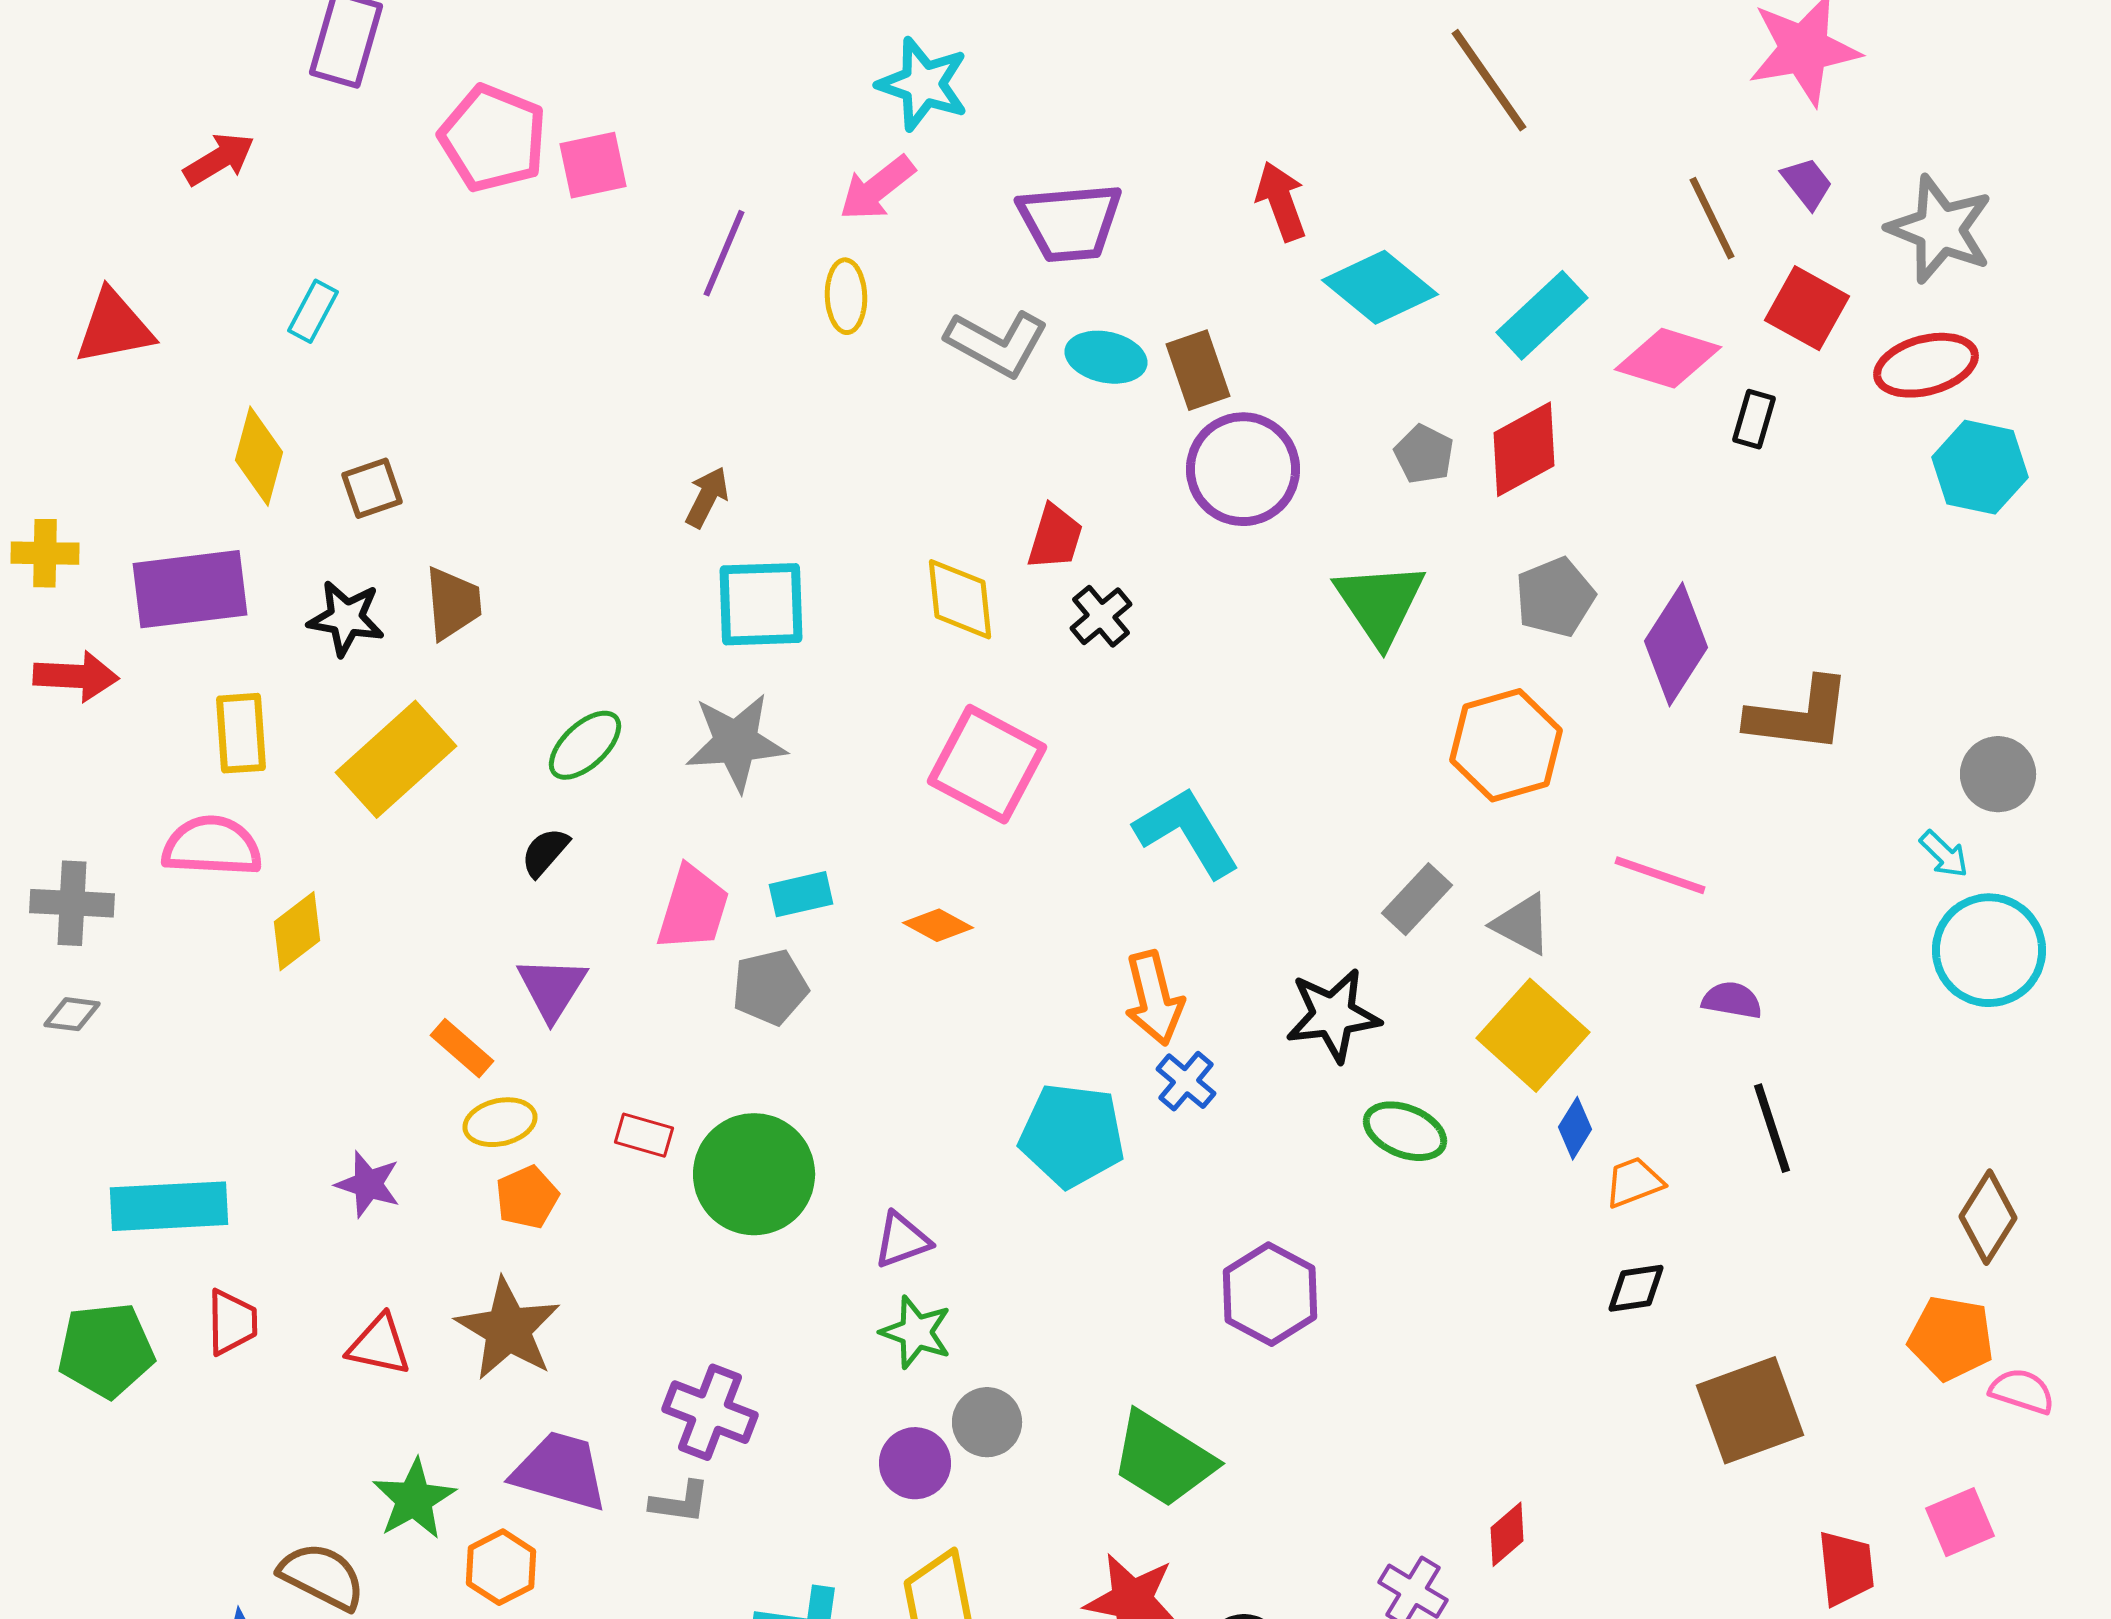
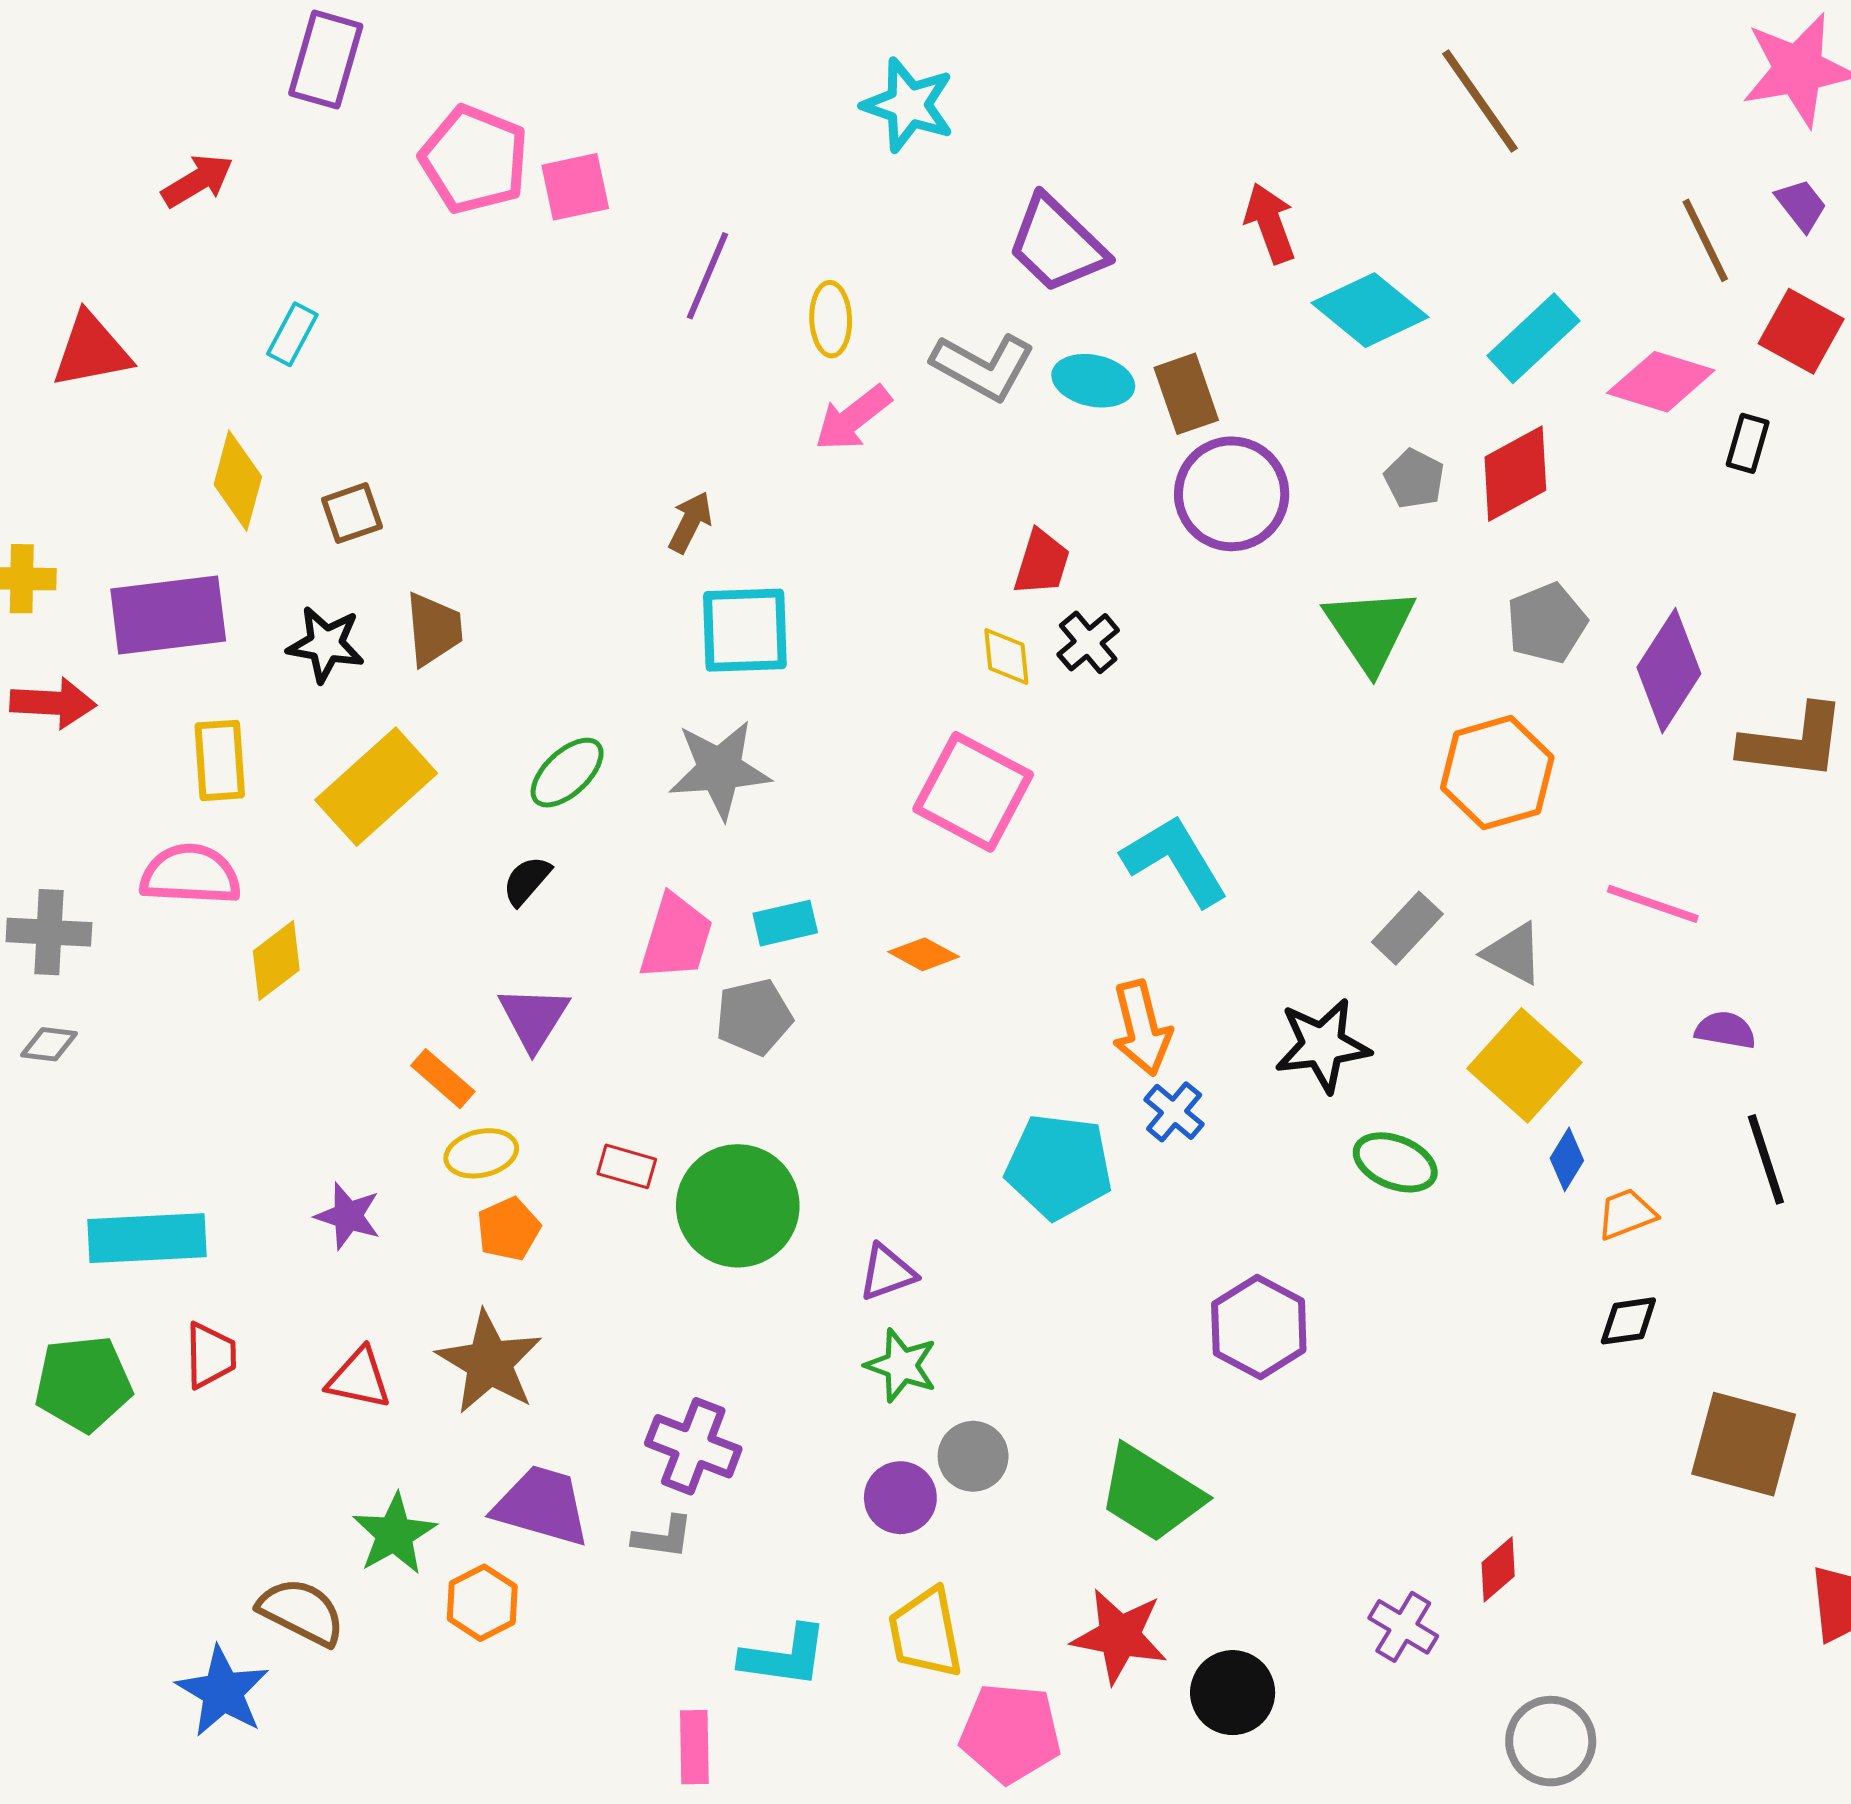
pink arrow: (877, 188) -> (853, 418), moved
purple trapezoid: (1070, 222) -> (1057, 244), turned 49
yellow diamond: (960, 599) -> (1006, 656), moved, size x0.7
brown square: (1750, 1410) -> (1744, 1444), turned 35

